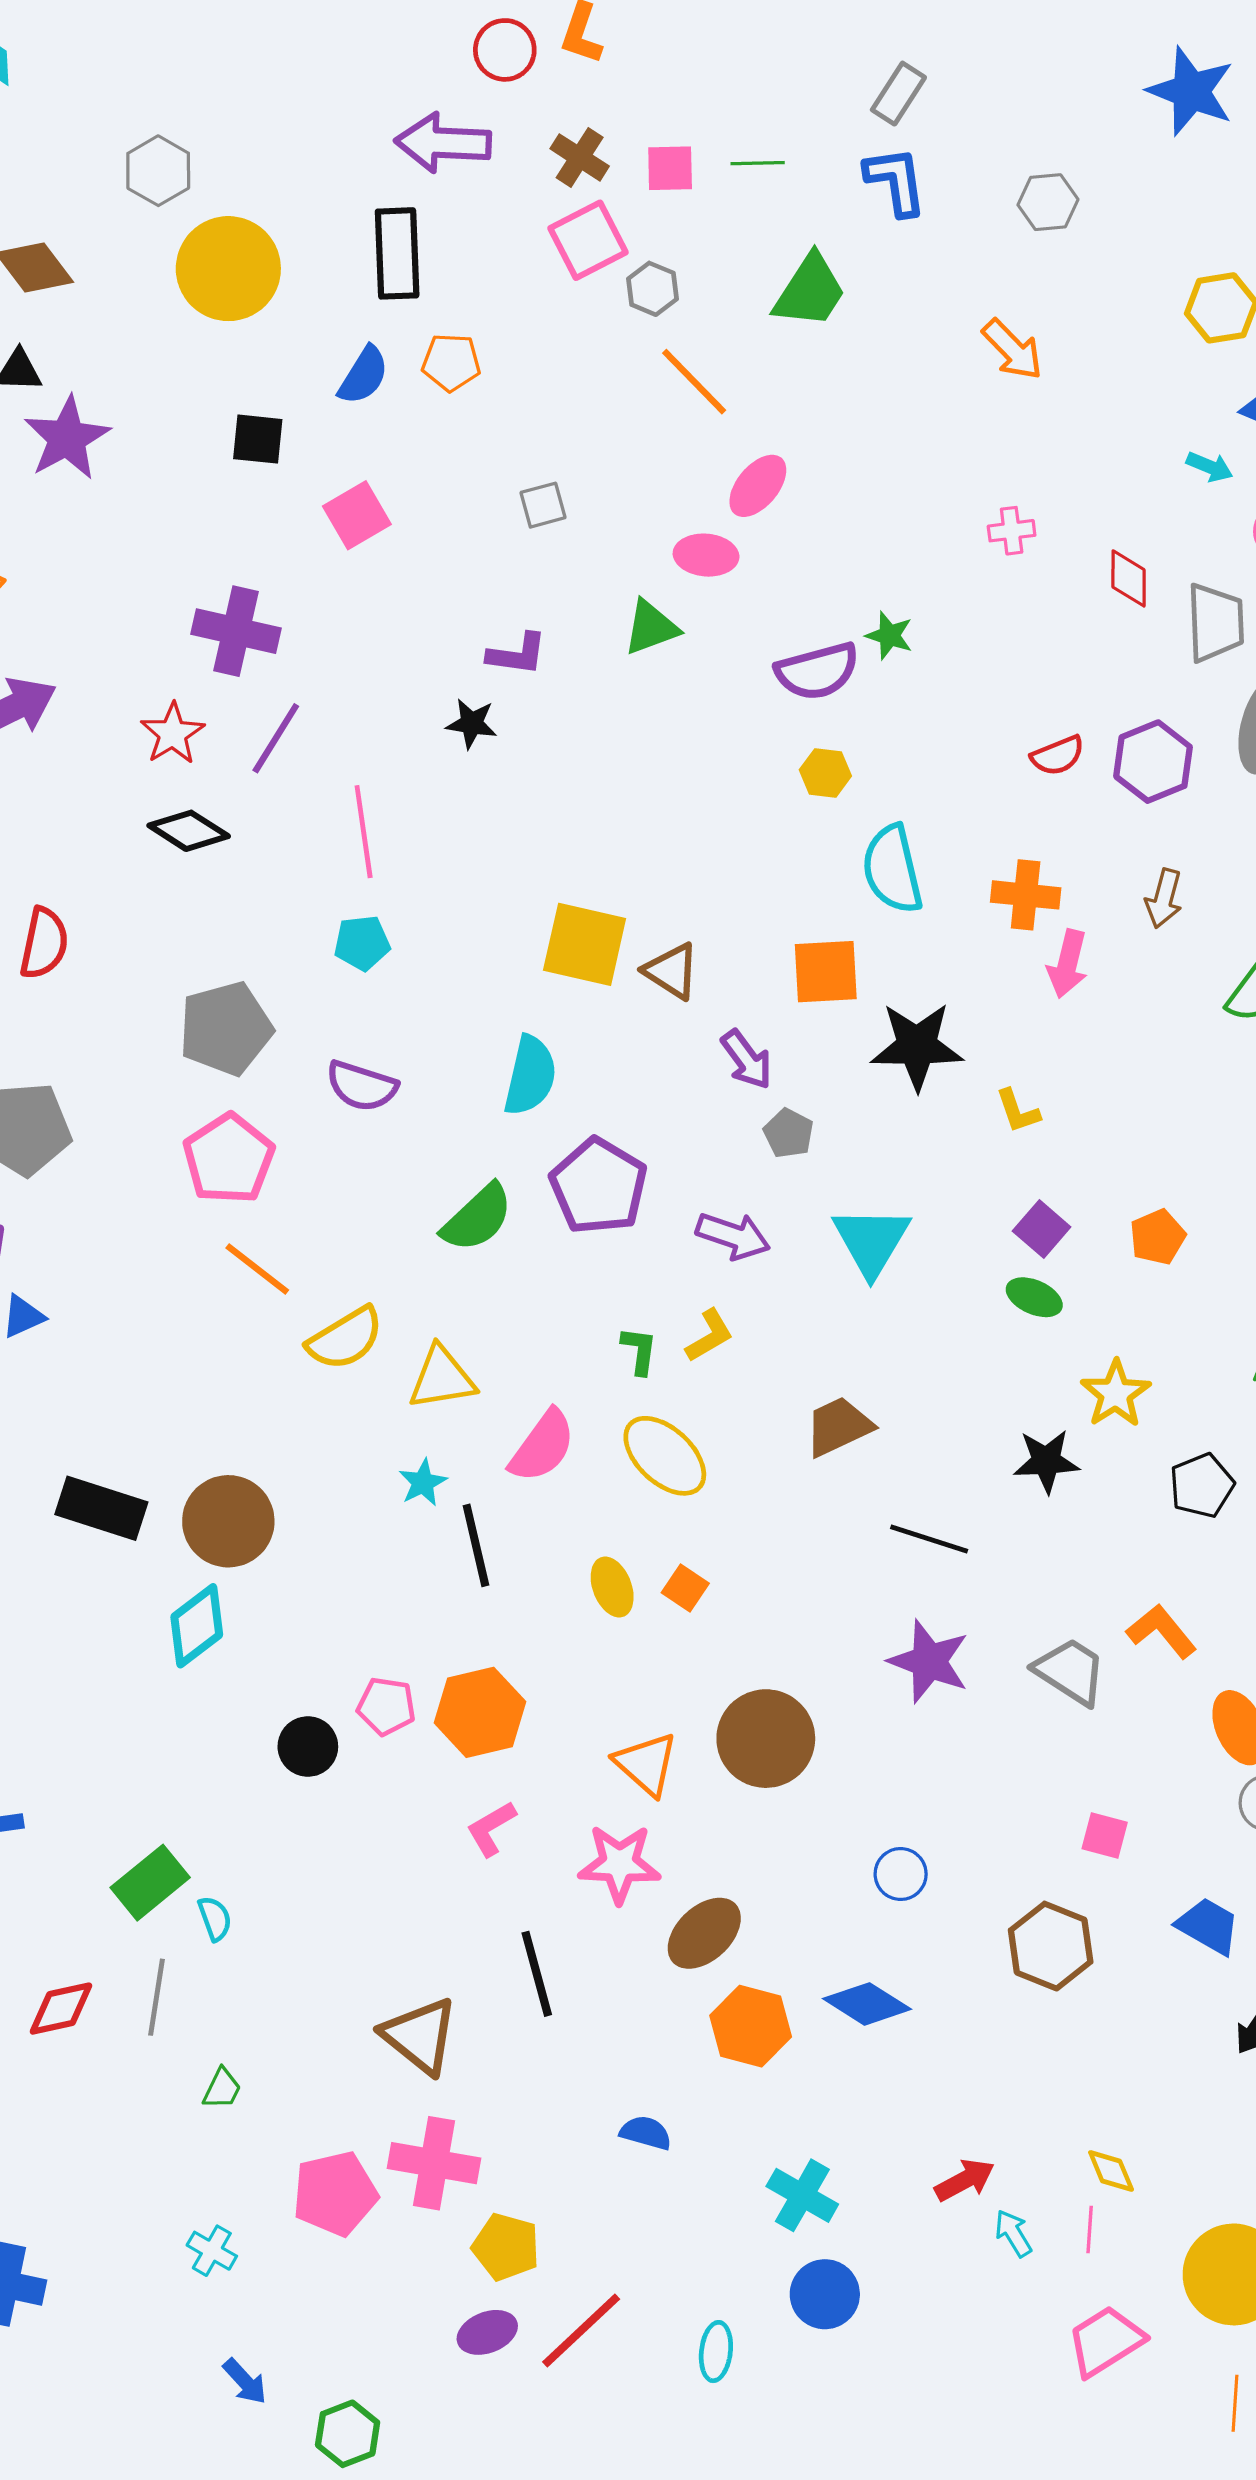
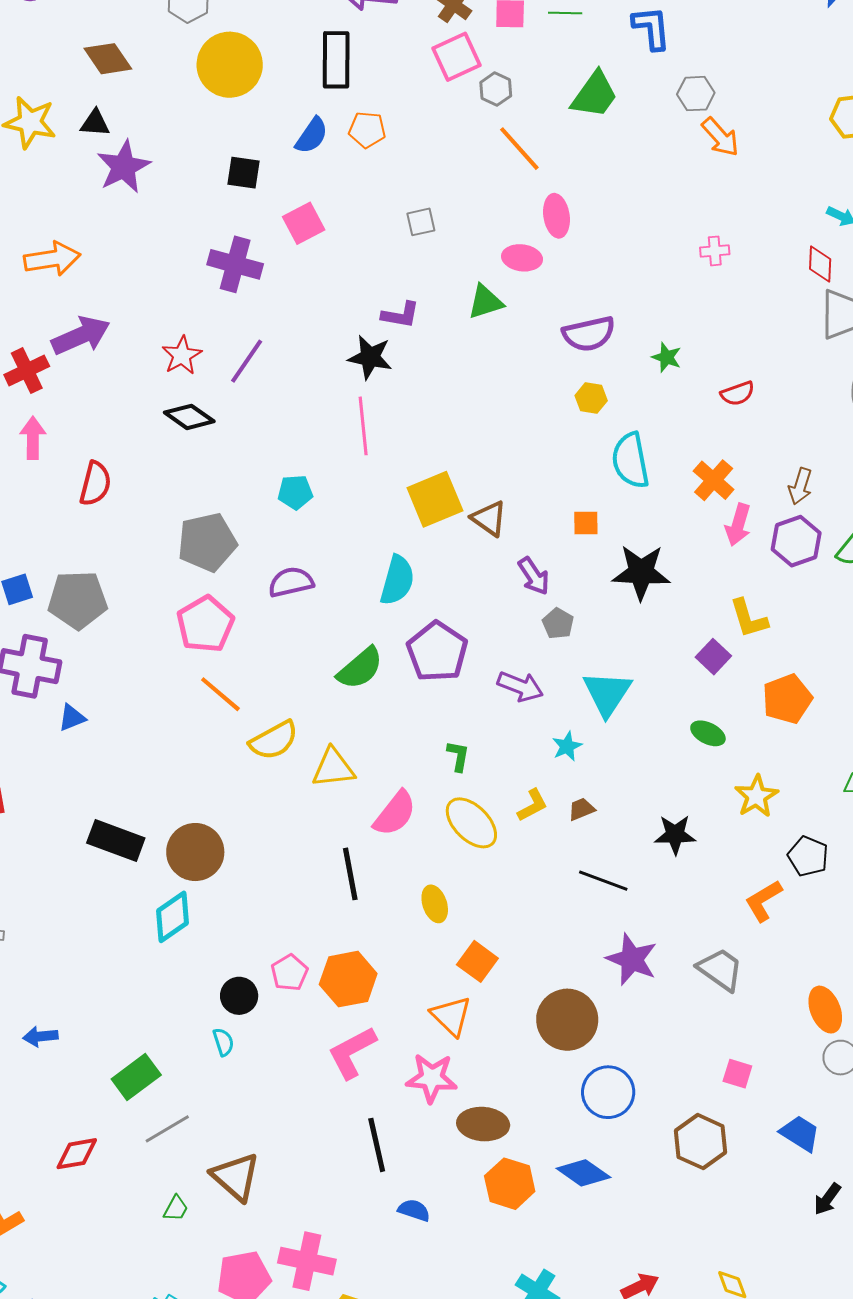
gray hexagon: (1048, 202) -> (696, 94), moved
pink ellipse: (758, 486) -> (557, 216), turned -51
red diamond: (1129, 578) -> (820, 264), moved
purple cross: (236, 631) -> (235, 264), moved
green star: (889, 636) -> (667, 357), moved
black star: (472, 723) -> (370, 357), size x1.4
purple hexagon: (1153, 762) -> (796, 541), moved
pink line: (364, 832) -> (363, 426), moved
orange cross: (1026, 895) -> (714, 480), turned 33
yellow square: (585, 944) -> (435, 499), turned -38
orange square: (826, 972) -> (586, 523), size x0.6
purple semicircle: (362, 1086) -> (291, 582), turned 147
yellow L-shape: (1018, 1111) -> (749, 618), moved, size x1.4
purple square: (1042, 1229) -> (713, 657), moved
orange pentagon: (1157, 1237) -> (787, 699), size x1.4
yellow L-shape: (709, 1336) -> (533, 805), moved
brown trapezoid: (839, 1426) -> (581, 809), size x0.6
black star: (1046, 1461) -> (675, 835), moved
cyan star: (423, 1483) -> (567, 746), moved
black pentagon: (1202, 1486) -> (808, 856), turned -30
black line: (929, 1539) -> (603, 881), moved
orange square: (685, 1588) -> (477, 961), moved, size x1.4
orange L-shape: (1162, 1631) -> (763, 901), moved, turned -84
pink pentagon: (386, 1706) -> (289, 973), turned 30
brown circle: (766, 1739) -> (567, 1020), moved
pink L-shape: (491, 1829) -> (352, 1052), size x1.5
blue circle: (901, 1874) -> (608, 1092), size x1.6
cyan semicircle: (215, 1918) -> (223, 1042), moved
brown ellipse: (704, 1933) -> (483, 1124), turned 45
gray line: (157, 1997) -> (167, 1129), moved, turned 48
brown triangle: (420, 2036) -> (236, 1177), moved
blue semicircle: (646, 2133) -> (414, 1210), moved

